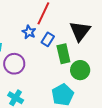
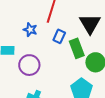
blue star: (29, 32) -> (30, 30), moved

